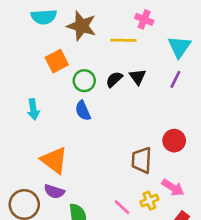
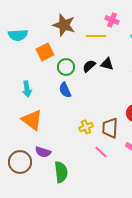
cyan semicircle: (44, 17) -> (18, 35), moved
black triangle: (138, 77) -> (107, 64), turned -40
orange triangle: (54, 160) -> (32, 120), moved
yellow cross: (149, 201) -> (86, 127), moved
pink line: (122, 207) -> (101, 152), moved

